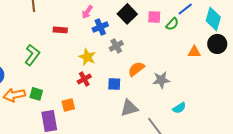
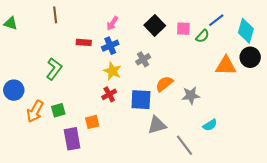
blue cross: (100, 27) -> (110, 46), moved
orange triangle: (194, 52) -> (226, 66), size x1.5
blue square: (114, 84) -> (141, 100), size x1.5
green square: (36, 94) -> (58, 110), turned -32
orange arrow: (14, 95) -> (35, 111), turned -50

